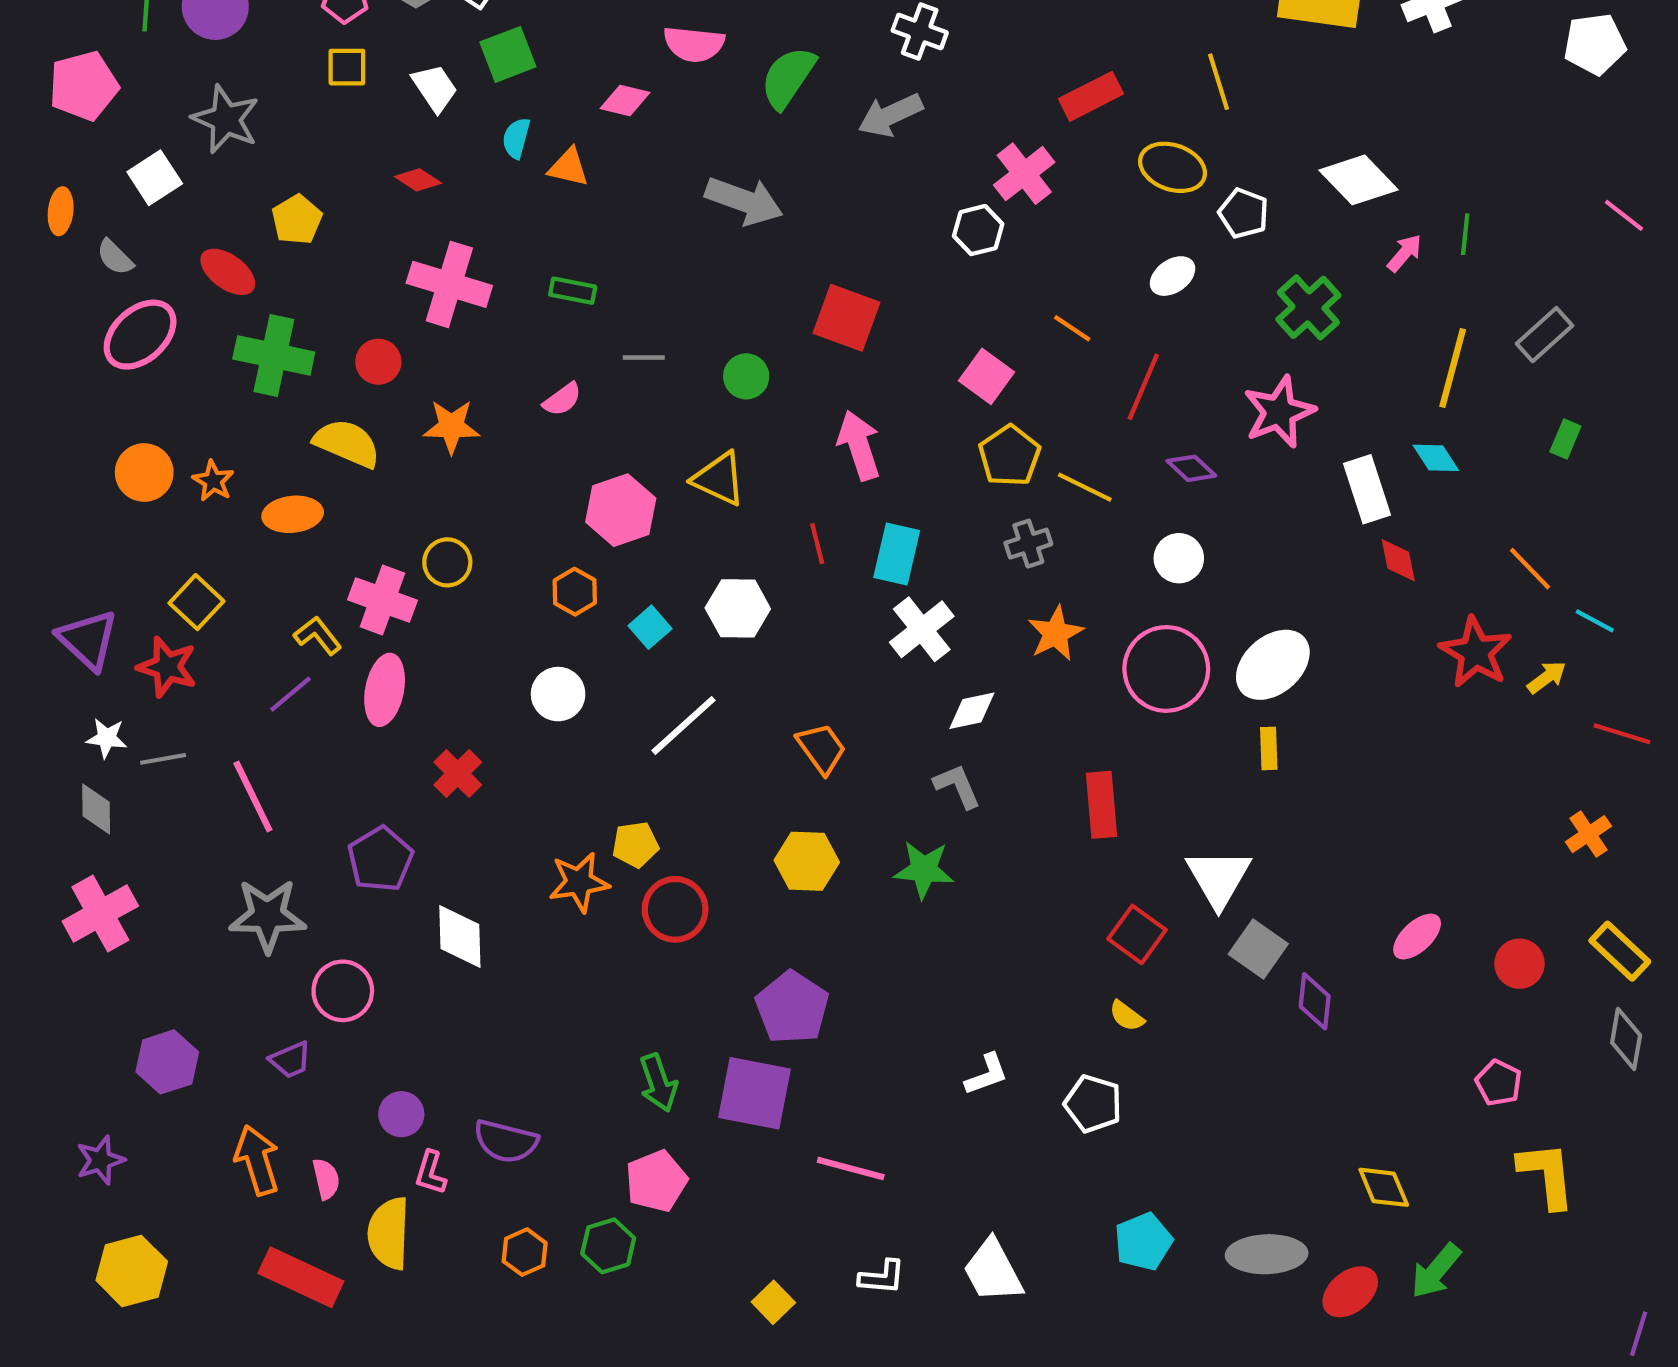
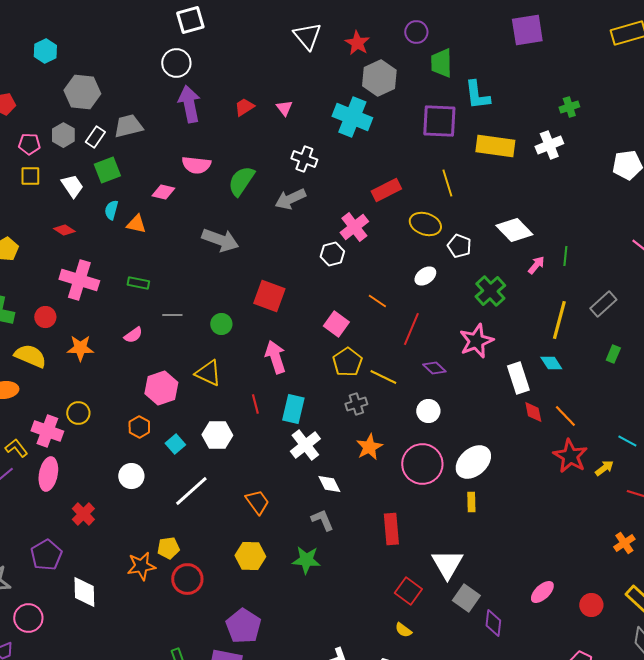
orange line: (1530, 569) -> (565, 416), moved
white diamond: (972, 711) -> (329, 484), turned 75

